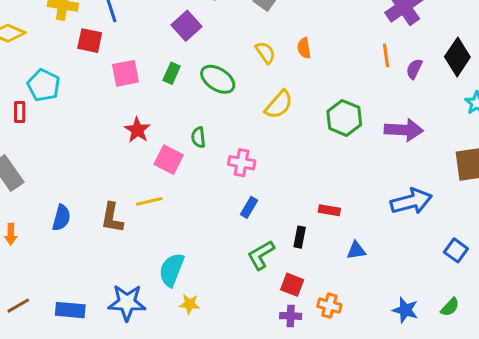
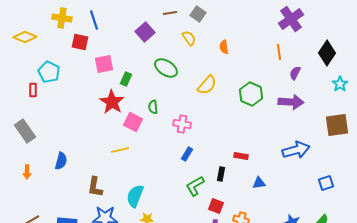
yellow semicircle: (265, 52) -> (189, 38), moved
purple semicircle: (414, 69) -> (295, 73), moved
green rectangle: (172, 73) -> (126, 79), moved
red star: (137, 130) -> (112, 102), size x1.4
brown L-shape: (112, 218) -> (95, 187), moved
blue square: (456, 250) -> (326, 183), turned 35

